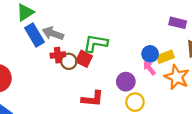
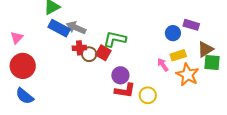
blue rectangle: (34, 35) -> (59, 28), turned -35
blue circle: (150, 54) -> (173, 33), moved
purple circle: (126, 82) -> (120, 75), moved
red L-shape: (93, 99) -> (125, 90), moved

